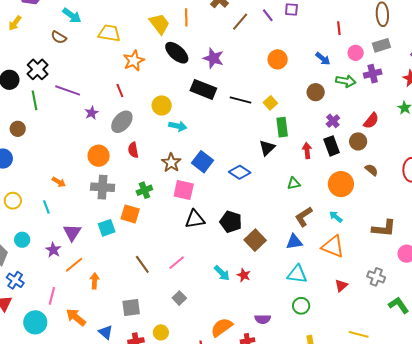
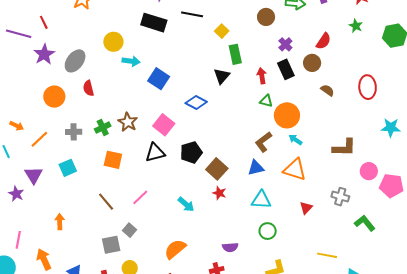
red line: (120, 90) -> (44, 22), moved
black line: (241, 100) -> (192, 14), moved
purple star: (92, 113) -> (44, 54), size x1.5
blue square: (202, 162) -> (159, 79), moved
brown star: (171, 163) -> (128, 122), moved
green triangle: (294, 184) -> (266, 101), moved, turned 32
orange circle: (341, 184) -> (287, 115), moved
gray cross: (103, 187) -> (74, 132), moved, size x0.7
pink square: (184, 190) -> (164, 125), moved, turned 30
orange square: (130, 214) -> (113, 160), moved
black pentagon: (231, 222) -> (191, 152), turned -30
orange line: (74, 265) -> (39, 139), moved
red star: (244, 275) -> (219, 193), moved
gray square: (179, 298) -> (130, 230), moved
gray square: (131, 307) -> (111, 245), moved
orange arrow: (76, 317) -> (44, 259), turned 30
orange semicircle: (222, 327) -> (175, 249), moved

